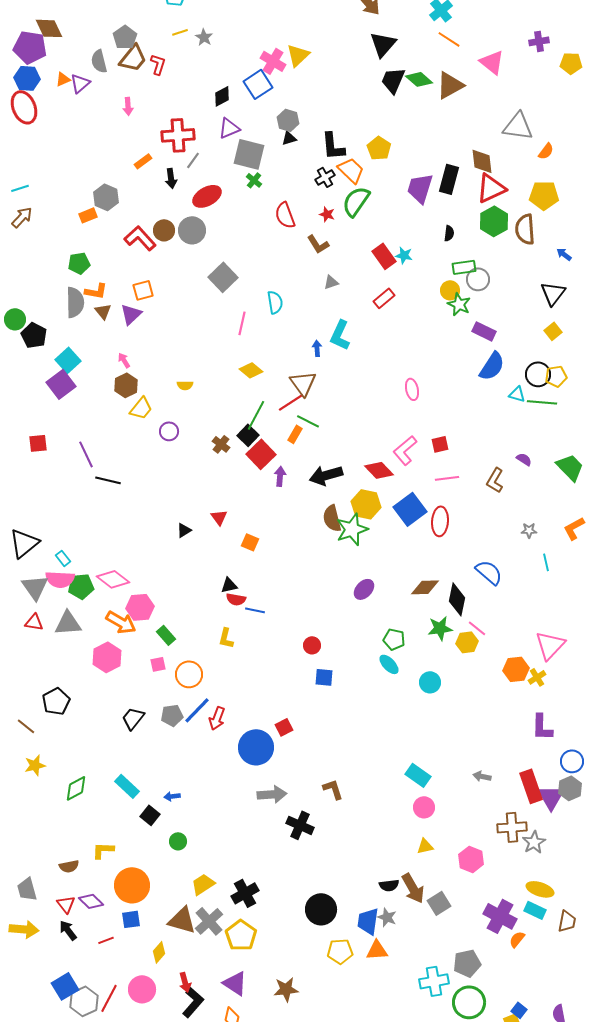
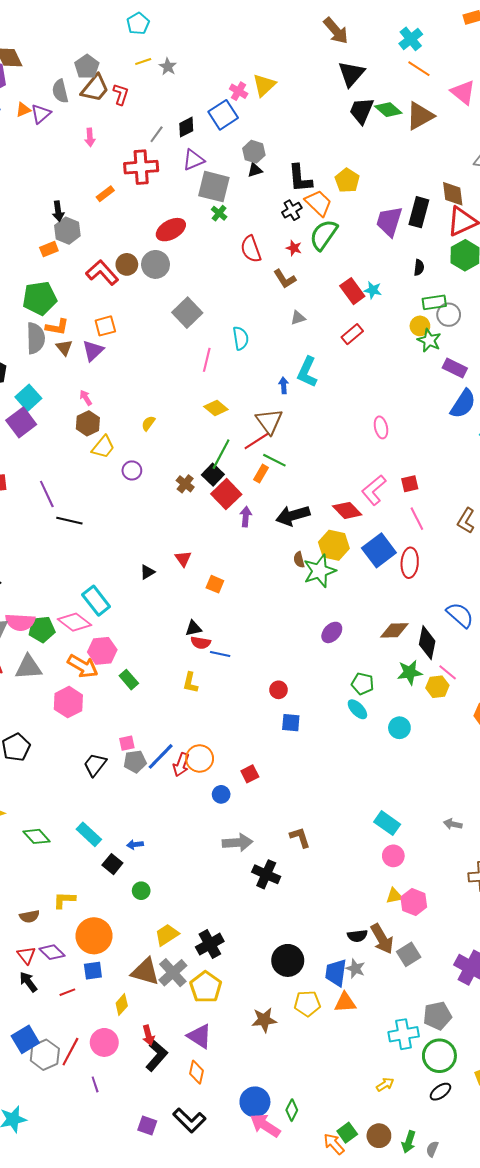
pink cross: (273, 61) -> (239, 91), size x0.7
gray line: (193, 160) -> (157, 134), moved
black arrow: (171, 178) -> (58, 211), moved
green pentagon: (79, 263) -> (40, 298), size x1.5
yellow semicircle: (185, 385) -> (148, 423), turned 126
pink line: (447, 478) -> (417, 519), turned 70
brown semicircle: (332, 518) -> (299, 560), size x0.6
cyan rectangle: (63, 558) -> (96, 601), moved, size x1.8
pink square: (158, 664) -> (127, 743), moved
orange circle: (189, 674) -> (200, 758), moved
blue circle: (256, 747) -> (221, 794), size x0.5
green diamond: (76, 788) -> (37, 836), turned 76
pink hexagon: (471, 859) -> (414, 902), moved
brown star: (286, 989) -> (264, 1020), moved

